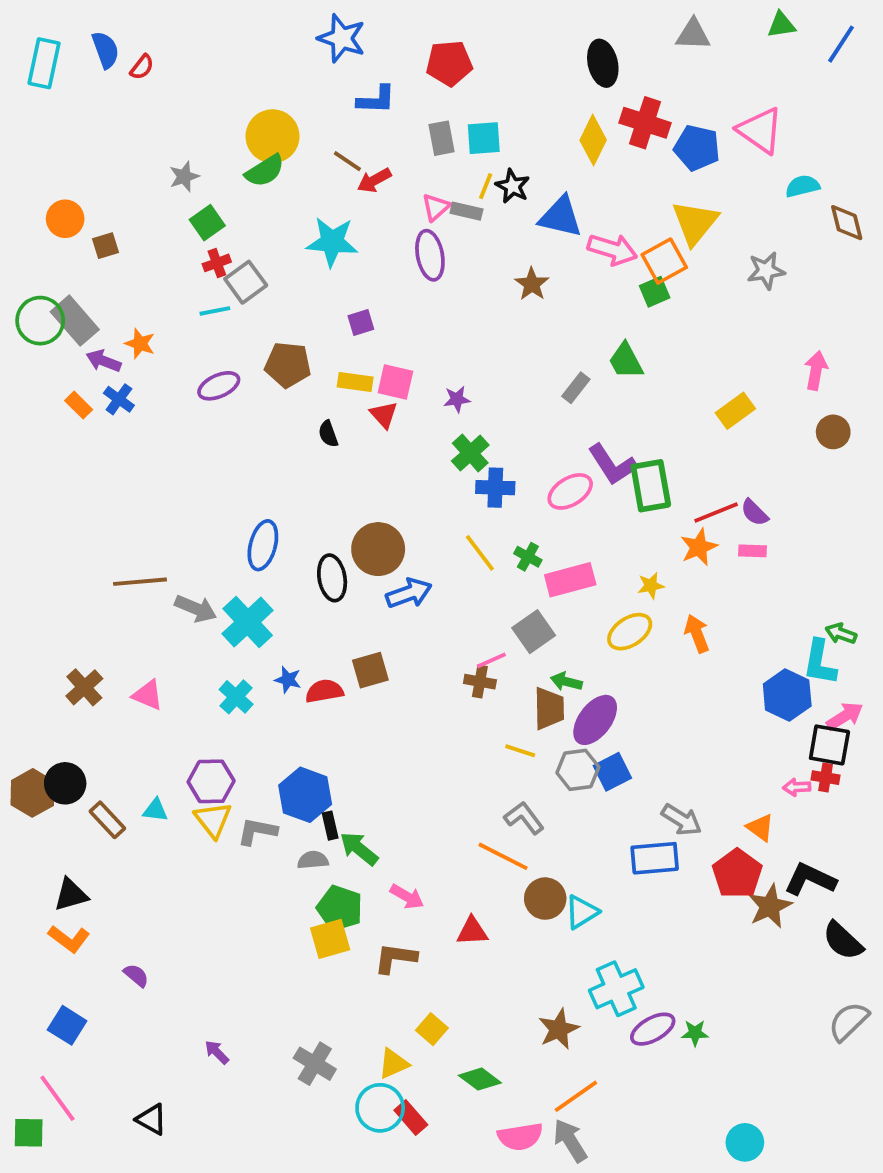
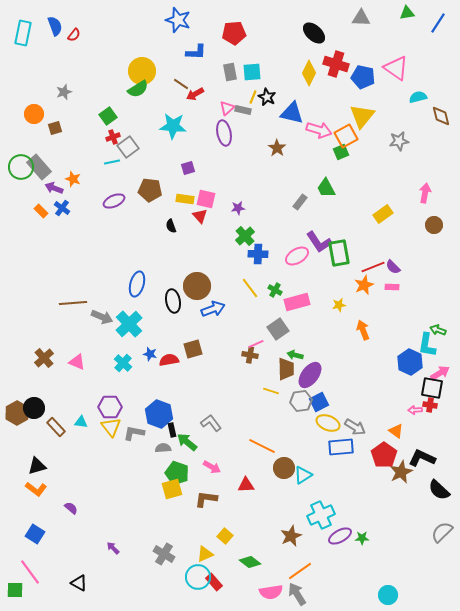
black ellipse: (603, 63) -> (314, 33), turned -35
gray star: (184, 177) -> (64, 92), moved
yellow ellipse: (630, 632) -> (328, 423), moved, turned 55
gray L-shape: (524, 818) -> (211, 423), moved

